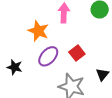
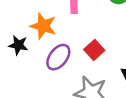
black star: (15, 67) -> (18, 45), moved

